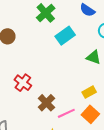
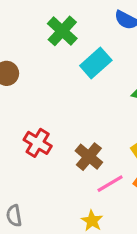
brown cross: (46, 103) -> (89, 157), moved

